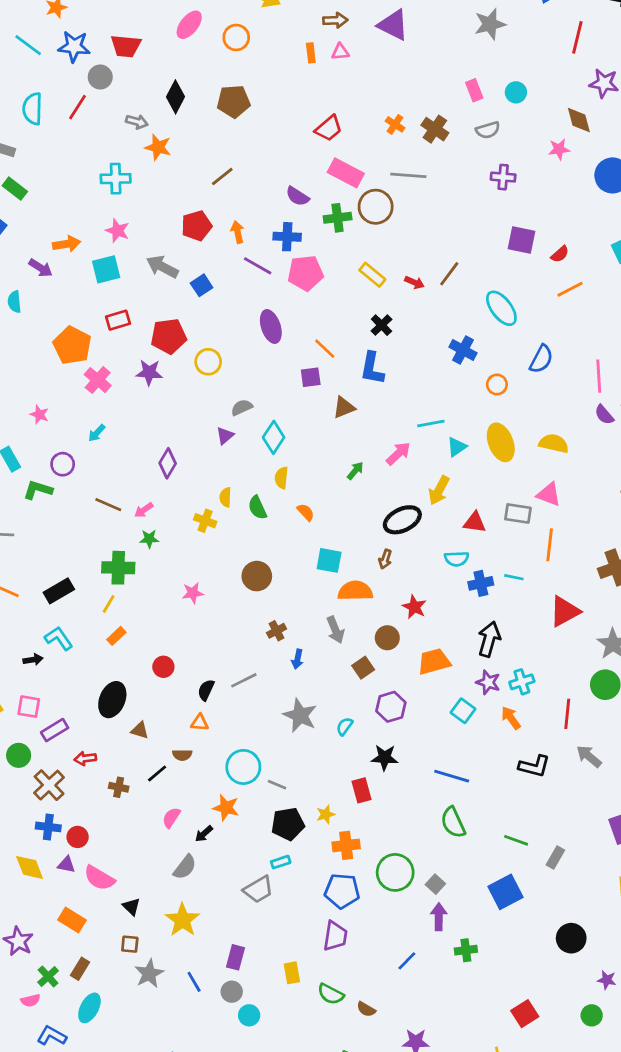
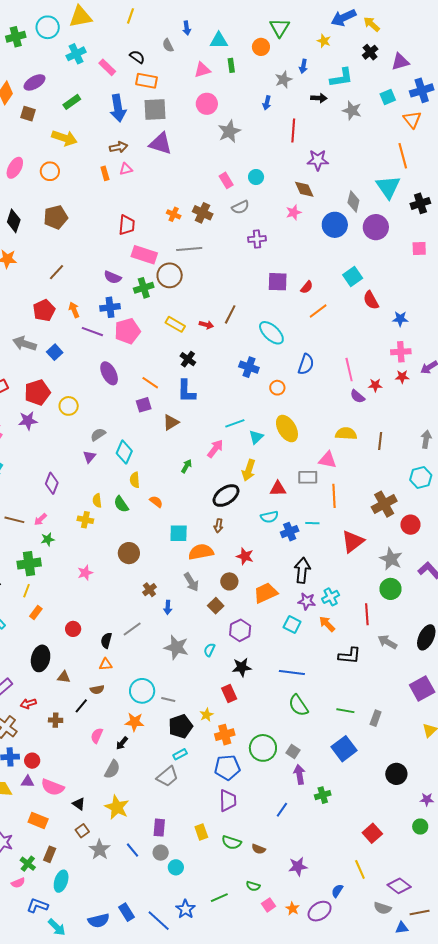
red trapezoid: (329, 128) -> (127, 225), turned -35
yellow semicircle: (554, 443) -> (346, 434), moved
brown square: (130, 944) -> (82, 831), turned -32

